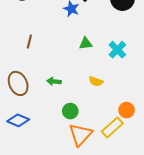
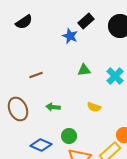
brown line: (29, 42) -> (36, 75), moved, turned 56
blue diamond: (18, 120) -> (41, 145), moved

